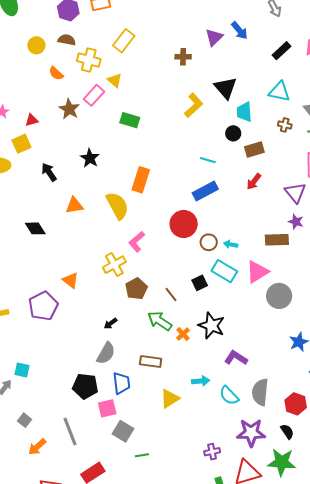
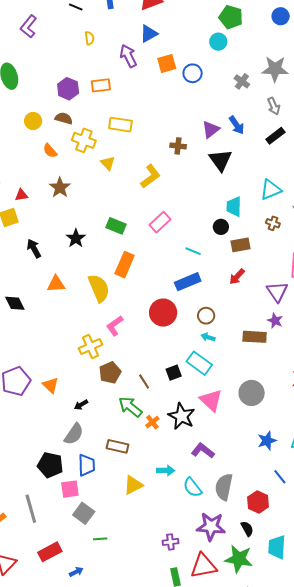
yellow rectangle: (124, 41) -> (120, 125), turned 55
black rectangle: (281, 51) -> (275, 136), moved
black triangle: (226, 88) -> (220, 160), moved
cyan triangle: (279, 92) -> (271, 190), turned -40
pink rectangle: (94, 95) -> (160, 222), moved
yellow L-shape: (194, 105) -> (150, 176), moved
green rectangle: (130, 120) -> (116, 226), moved
brown circle: (209, 242) -> (206, 316), moved
pink triangle: (257, 272) -> (211, 400), moved, turned -50
orange triangle: (71, 280) -> (51, 385), moved

